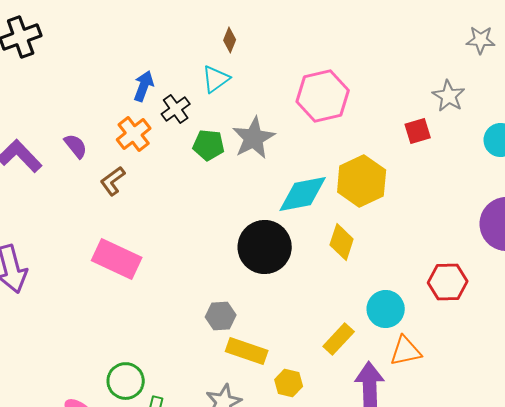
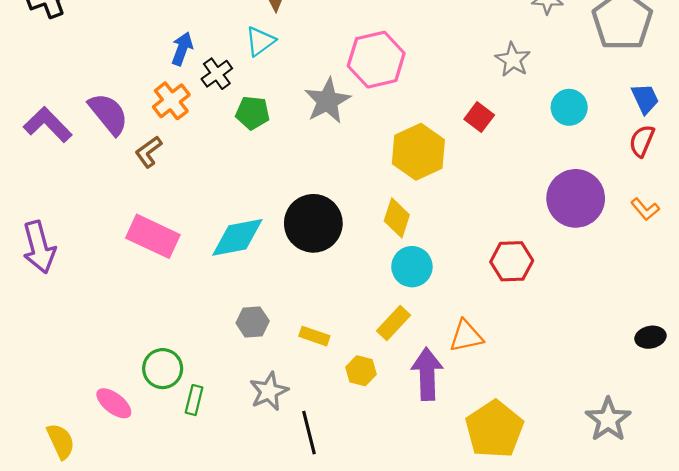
red square: (418, 131) -> (479, 117), moved, turned -36
gray star: (254, 138) -> (327, 101), moved
purple semicircle: (76, 146) -> (108, 114), size x1.6
cyan diamond: (303, 194) -> (237, 237), moved
cyan circle: (386, 309) -> (412, 267), moved
gray hexagon: (221, 316) -> (253, 322), moved
yellow rectangle: (247, 351) -> (314, 336), moved, size x0.7
yellow hexagon: (289, 383) -> (361, 371), moved

